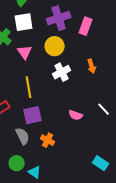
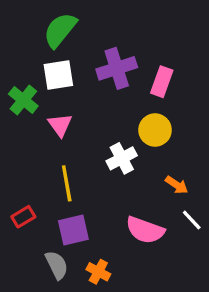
yellow circle: (55, 46) -> (155, 130), moved
orange arrow: (92, 66) -> (177, 185), moved, turned -40
pink semicircle: (76, 115) -> (145, 230), size x1.6

